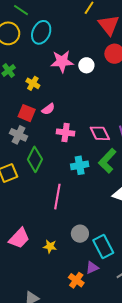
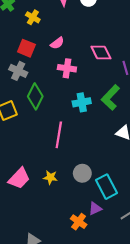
pink semicircle: (48, 109) -> (57, 43), moved
pink diamond: (100, 133) -> (101, 52), moved
yellow star: (50, 246) -> (50, 177), moved

